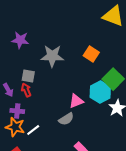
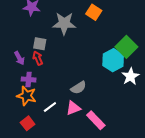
orange square: (91, 54) -> (94, 12), moved
pink triangle: (76, 101) -> (73, 108), moved
white line: (33, 130) -> (50, 107), moved

